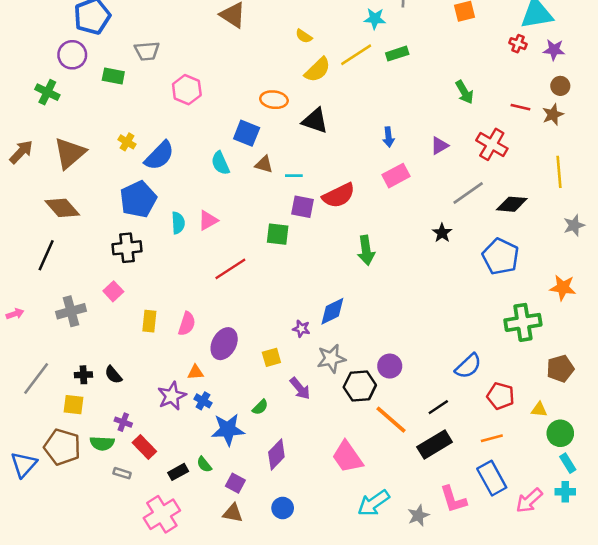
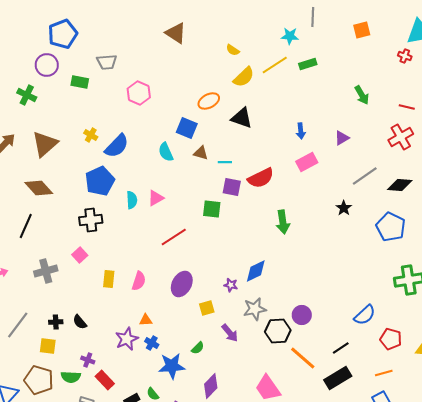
orange ellipse: (274, 100) -> (209, 101), turned -35
red cross: (492, 144) -> (401, 137), moved, turned 30
purple ellipse: (224, 344) -> (182, 284), moved

